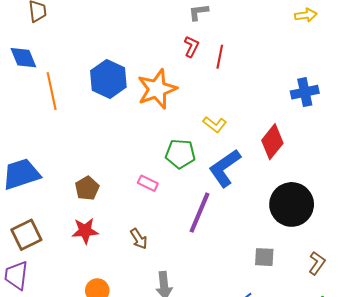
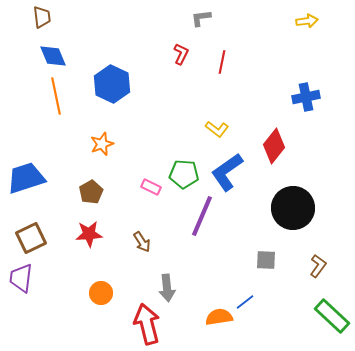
red L-shape: (191, 47) -> (181, 54), moved
blue diamond: (23, 58) -> (53, 56), moved
orange star: (157, 89) -> (102, 144), moved, size x0.6
green pentagon: (180, 154) -> (184, 174), moved

